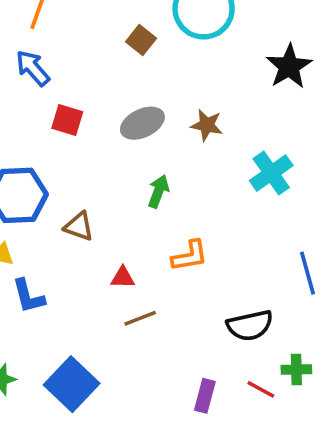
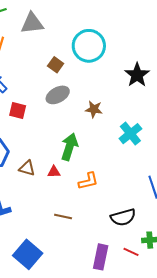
gray ellipse: (142, 123) -> (58, 95), moved
green arrow: (158, 191) -> (69, 147), size x1.5
red triangle: (123, 278) -> (54, 172), moved
brown line: (140, 318) -> (63, 217), turned 36
purple rectangle: (205, 396) -> (101, 257), size x1.4

